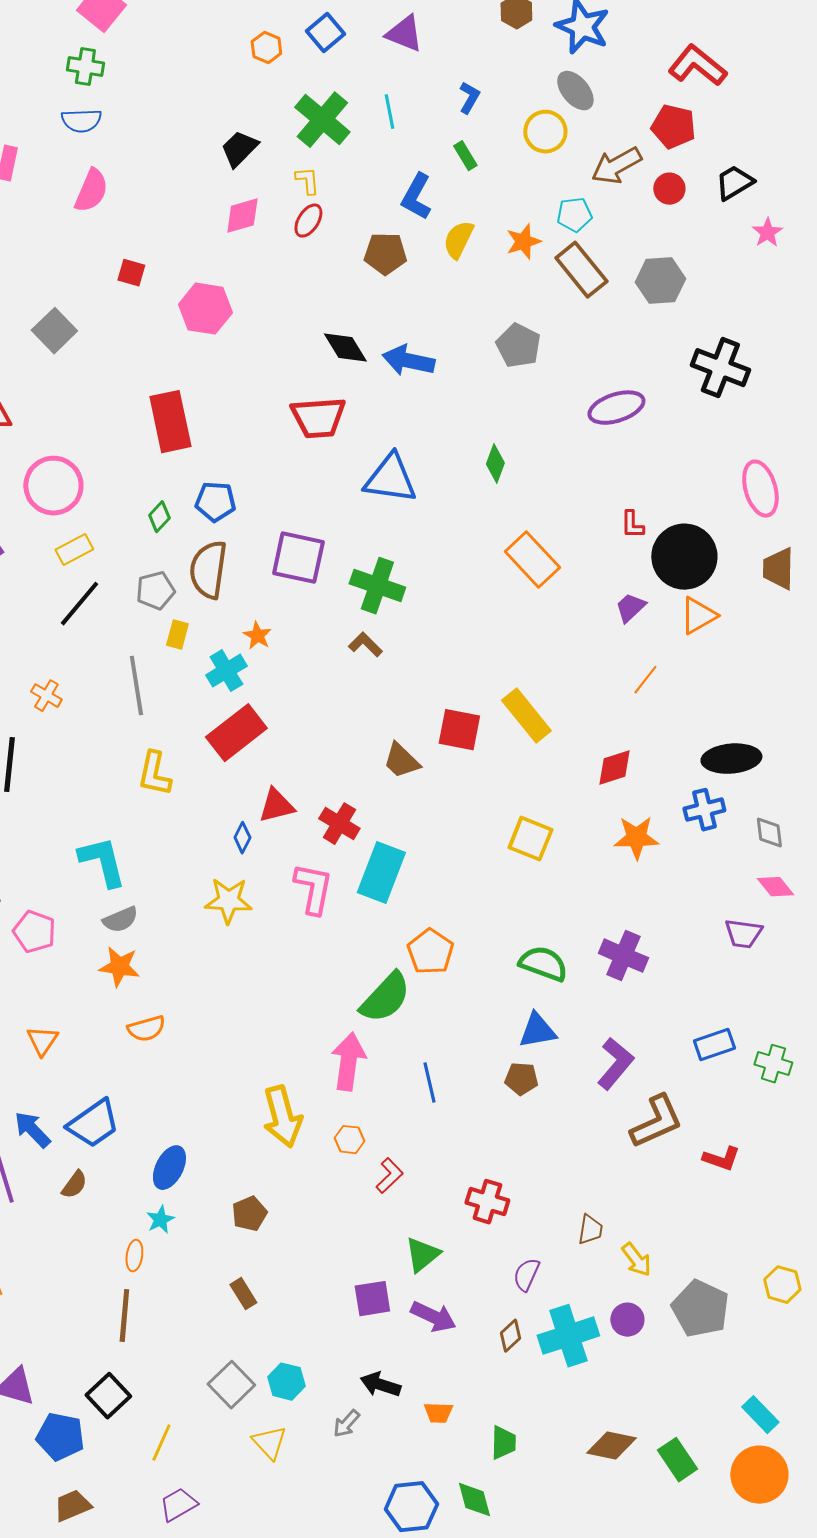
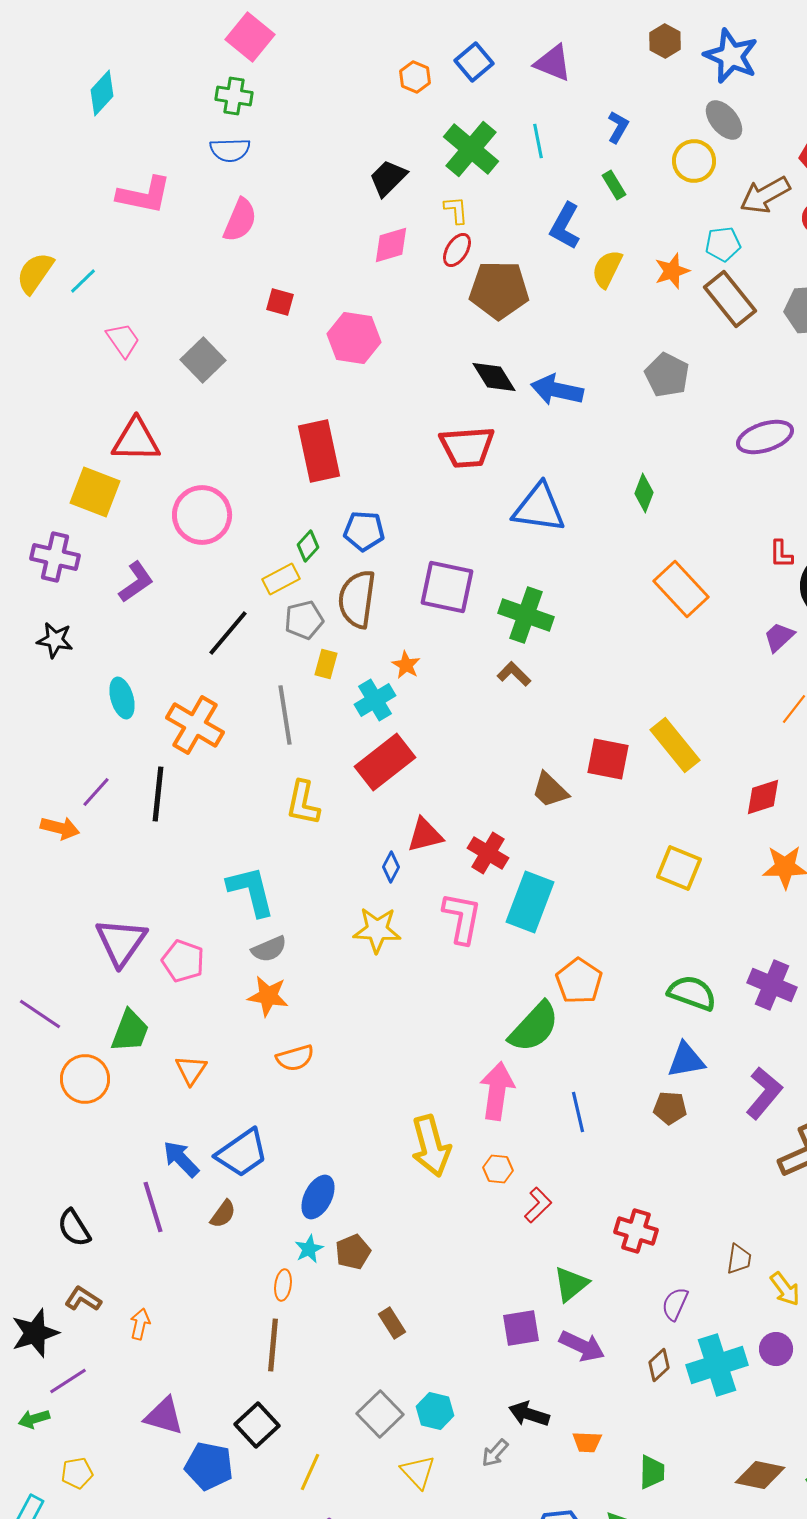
brown pentagon: (385, 254) -> (499, 290), moved, size x1.4
yellow rectangle: (74, 550) -> (281, 579), moved
orange cross: (46, 696) -> (195, 725), size x1.8
brown pentagon: (249, 1214) -> (353, 1252), moved

